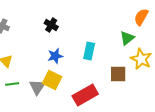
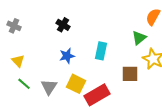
yellow square: (52, 80) -> (76, 84), moved
green line: (12, 84) -> (24, 84), turned 48

